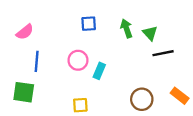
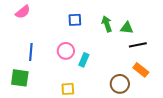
pink semicircle: (25, 32) -> (23, 12), moved
green triangle: (150, 33) -> (127, 28), turned -40
orange rectangle: (180, 96) -> (141, 70), moved

